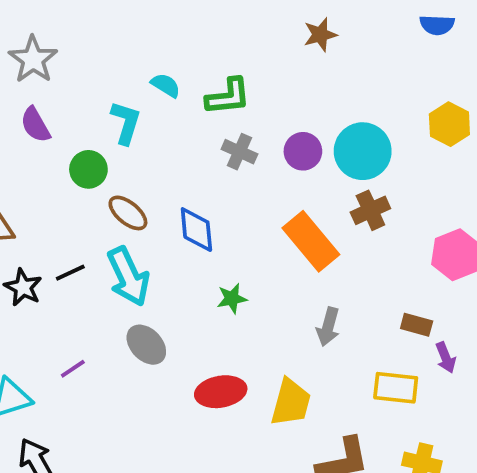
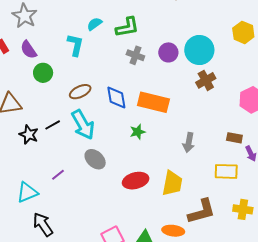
cyan semicircle: (166, 85) -> (94, 24), turned -63
green circle: (88, 169) -> (43, 73), moved
brown ellipse: (128, 213) -> (80, 92), turned -60
orange rectangle: (311, 241) -> (153, 102), moved, turned -32

